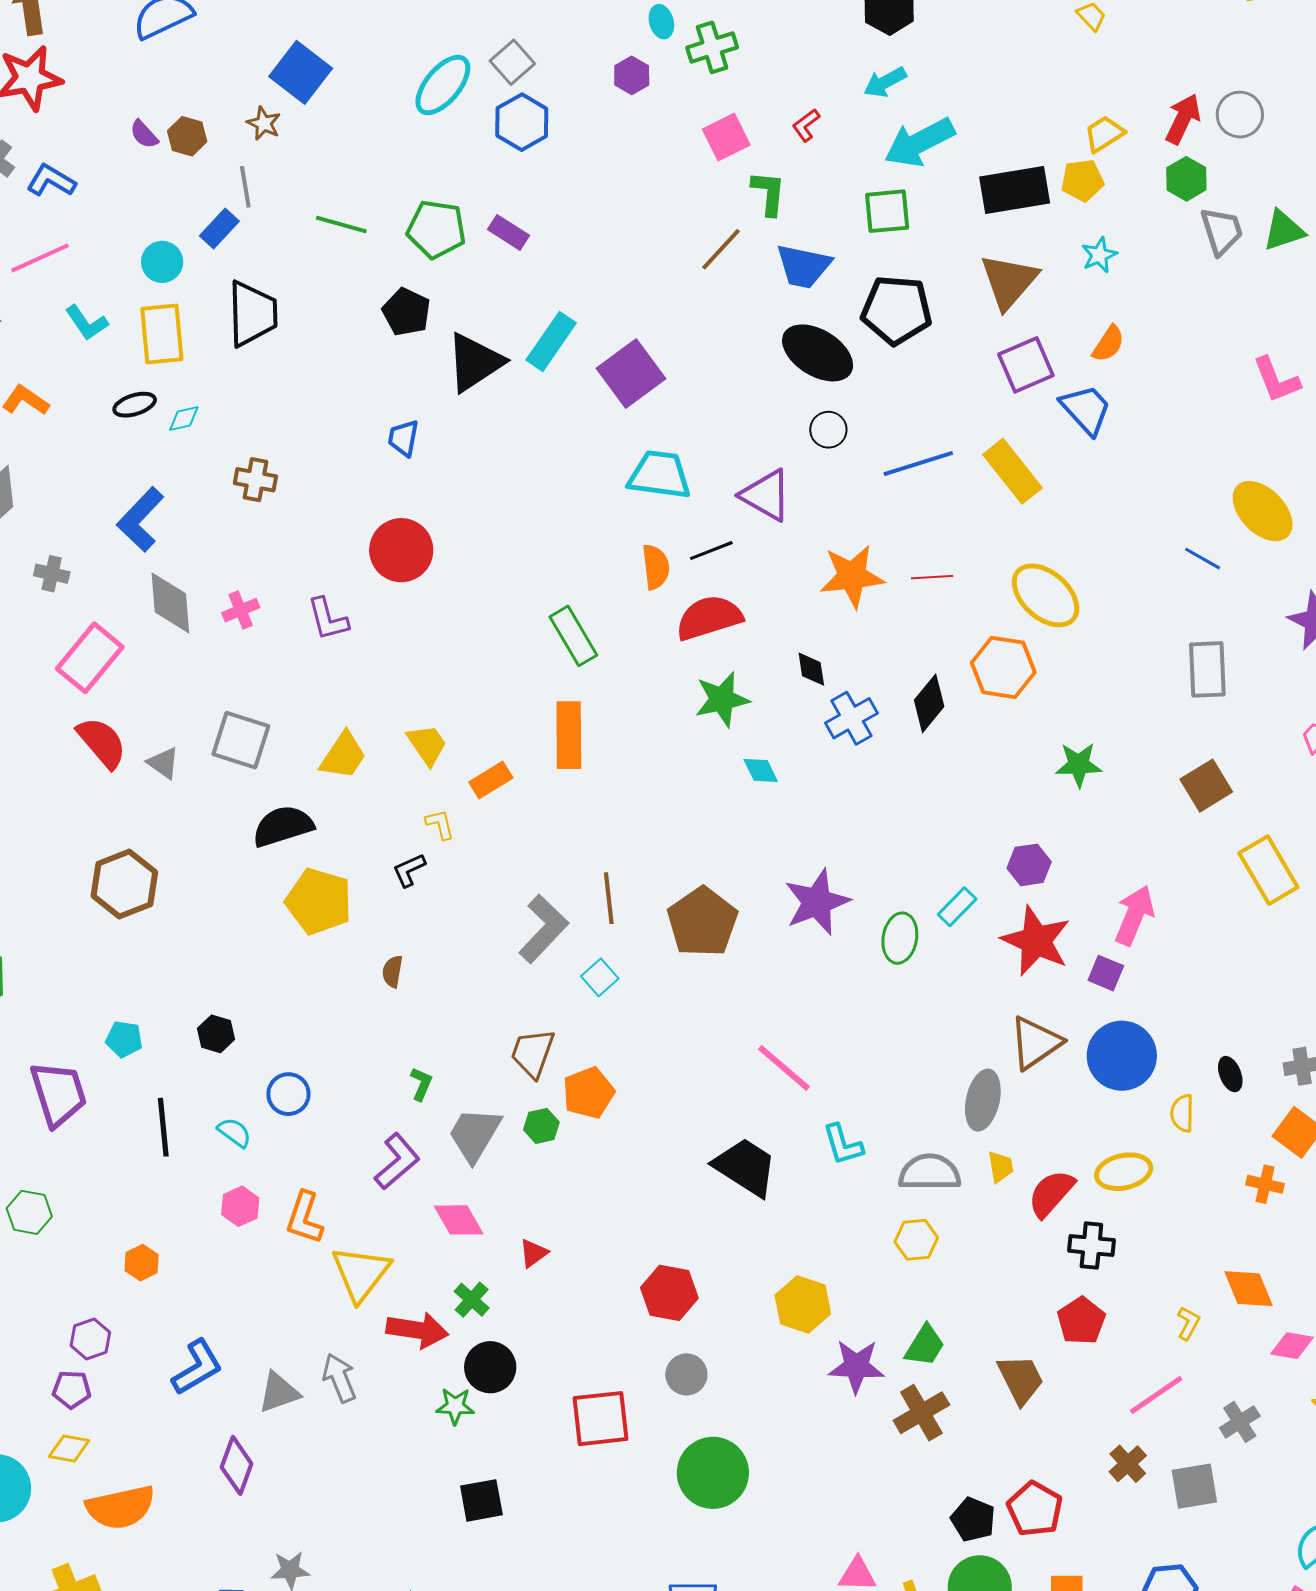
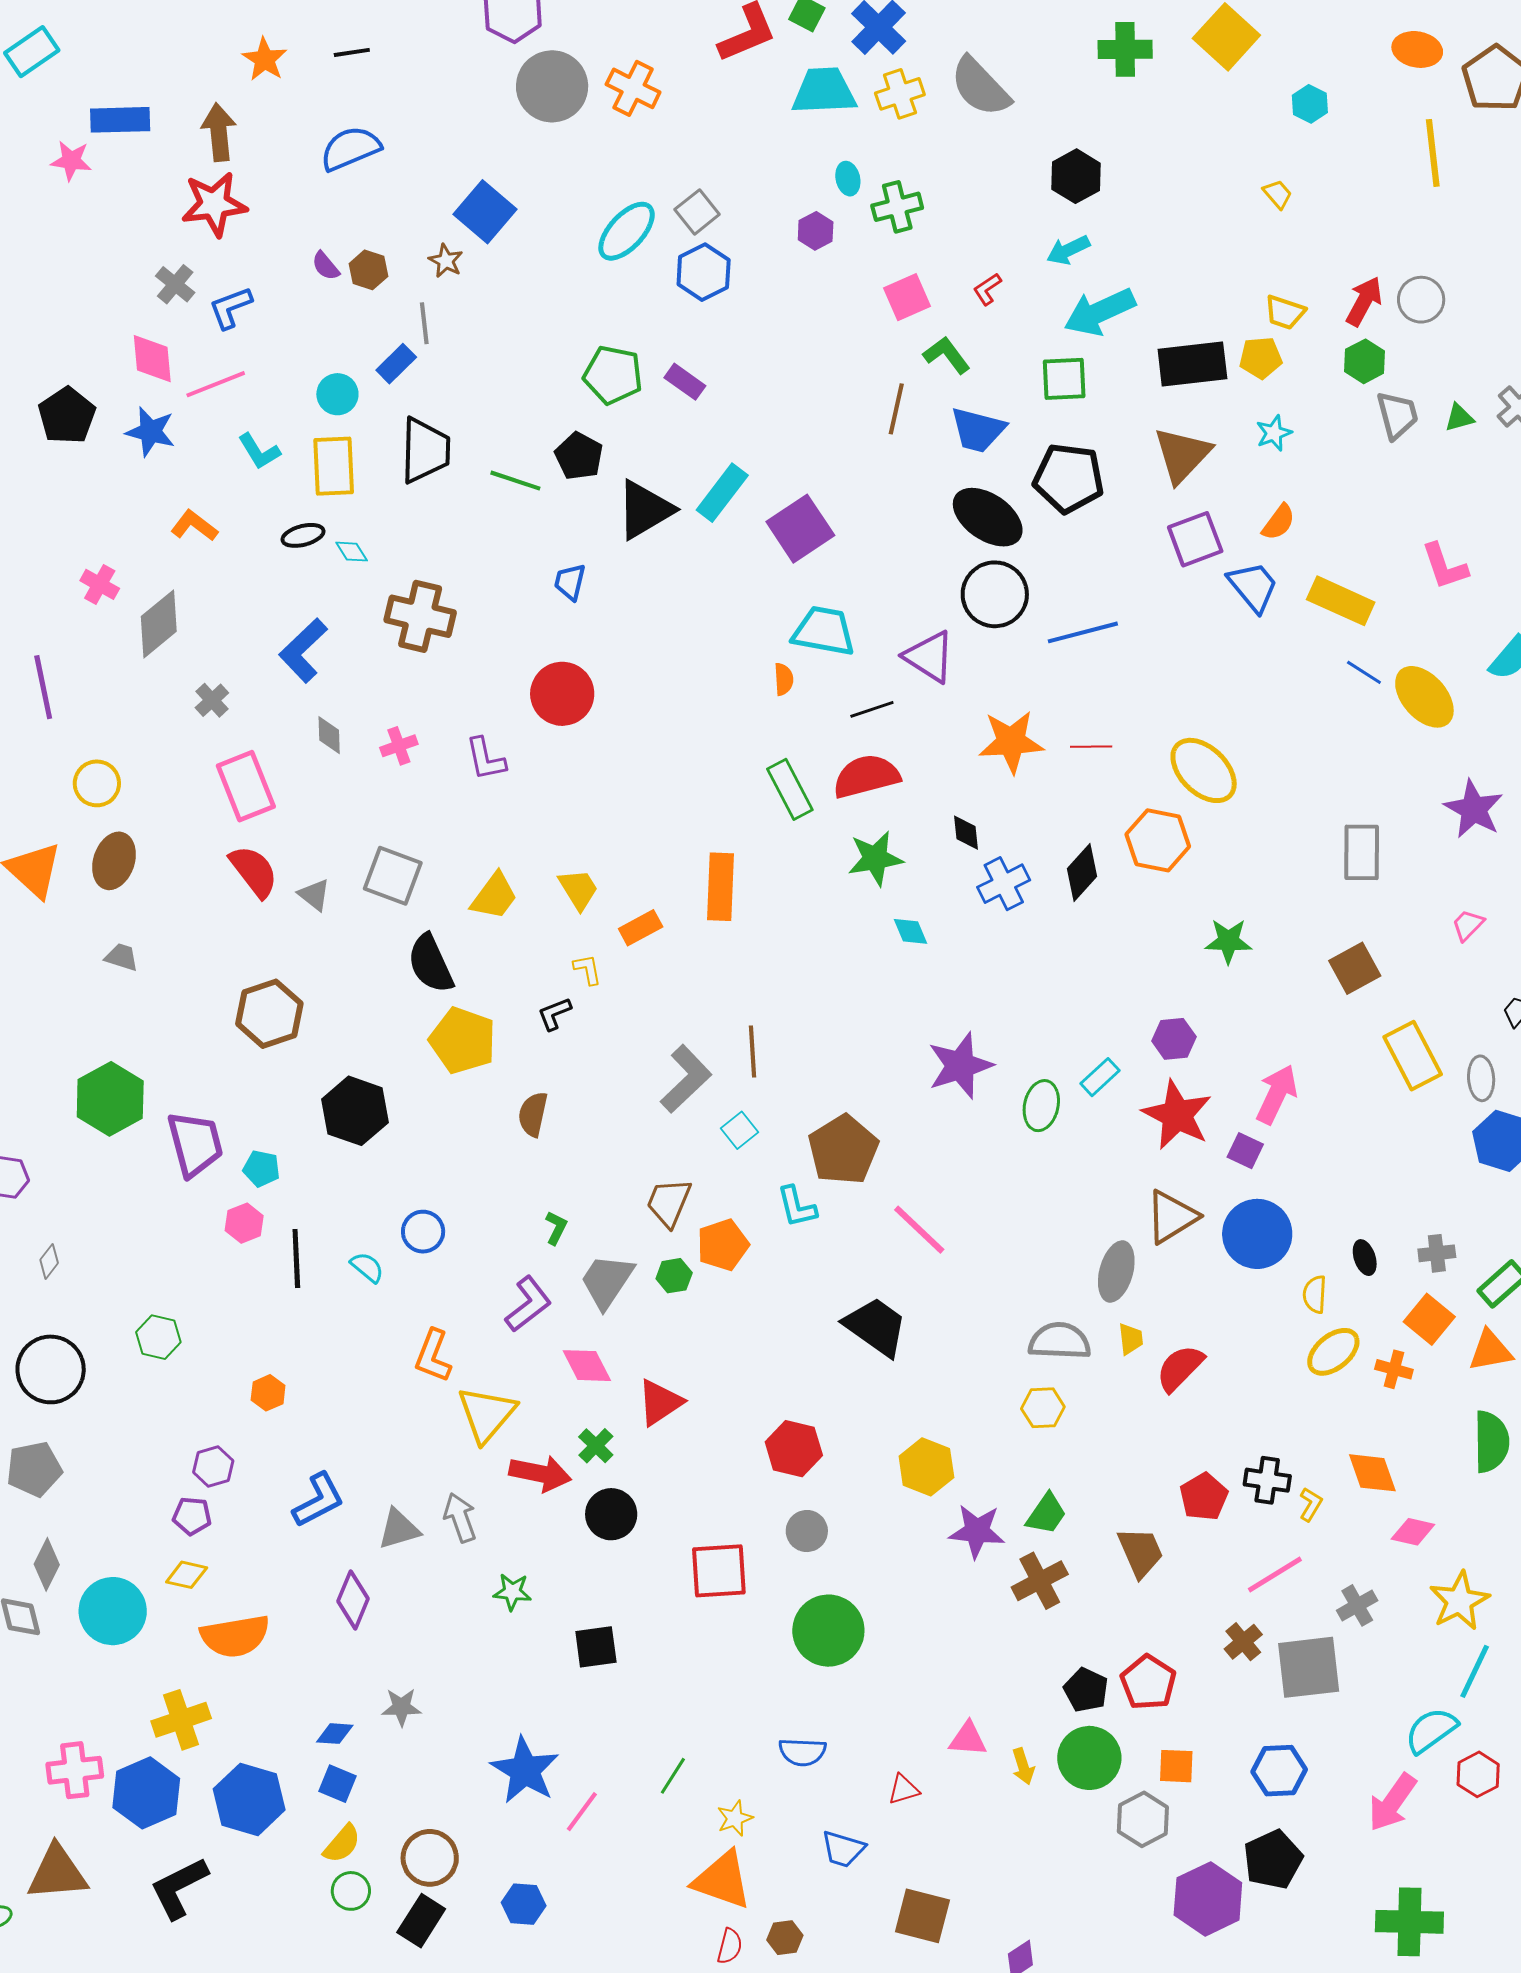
yellow trapezoid: (1104, 134) -> (1285, 312), turned -132
blue L-shape: (51, 181) -> (231, 308), turned -54
green L-shape: (769, 193) -> (947, 355), turned -45
green line: (341, 225) -> (515, 481), moved
green triangle: (1284, 230) -> (1459, 418), size x0.7
brown line: (721, 249) -> (896, 409), turned -33
cyan diamond: (184, 418) -> (352, 552), turned 68
black circle: (828, 430) -> (995, 594), size x1.8
yellow rectangle: (1012, 471) -> (1341, 601), moved, turned -30
brown cross: (255, 480) -> (420, 616), size x1.6
blue line: (1203, 559) -> (1364, 672), moved
orange semicircle: (656, 567) -> (784, 679), moved, size x0.7
gray cross: (52, 574) -> (212, 700), turned 32
gray diamond: (170, 603) -> (329, 735), size x0.6
green rectangle: (573, 636) -> (790, 789), moved
pink rectangle: (90, 658) -> (246, 786), turned -64
black semicircle: (283, 826) -> (431, 964), turned -100
brown pentagon: (702, 922) -> (843, 1150), moved
brown semicircle: (393, 971) -> (533, 1114), size x1.4
black hexagon: (216, 1034) -> (355, 1111), moved, size x1.8
purple trapezoid: (58, 1094) -> (195, 1144), moved
cyan L-shape: (843, 1145) -> (797, 1207), moved
yellow ellipse: (1124, 1172) -> (1333, 1352), moved, turned -30
pink hexagon: (240, 1206) -> (244, 1223), moved
black cross: (1091, 1245) -> (1267, 1480), moved
red triangle: (533, 1253) -> (660, 1402), size x1.6
green star: (455, 1406) -> (512, 1592), moved
gray square: (1194, 1486) -> (1309, 1667), size x1.4

